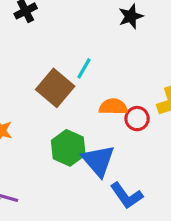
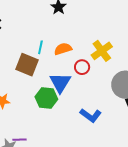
orange semicircle: (113, 107) -> (63, 49), moved
blue triangle: (98, 161) -> (60, 83), moved, turned 30

